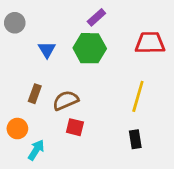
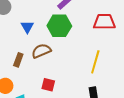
brown semicircle: (66, 100) -> (41, 51), moved

